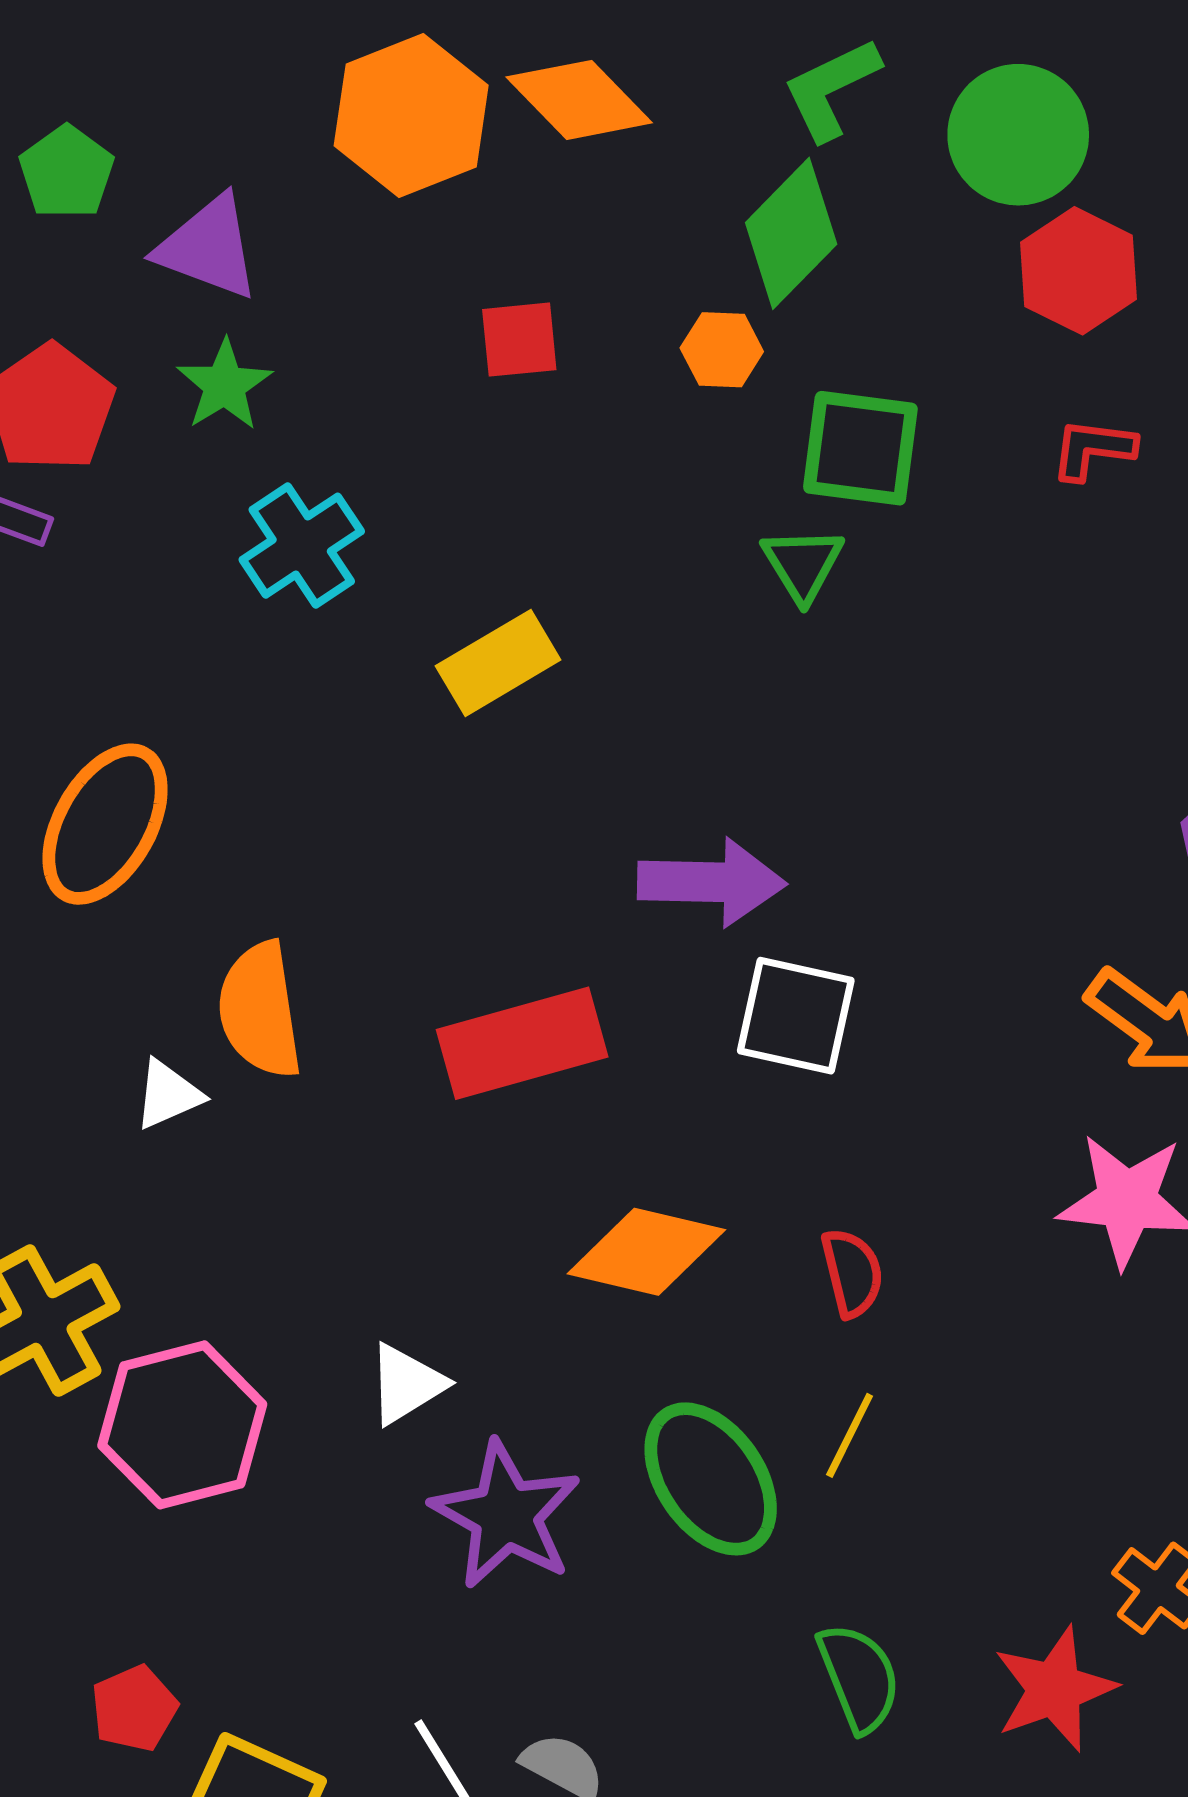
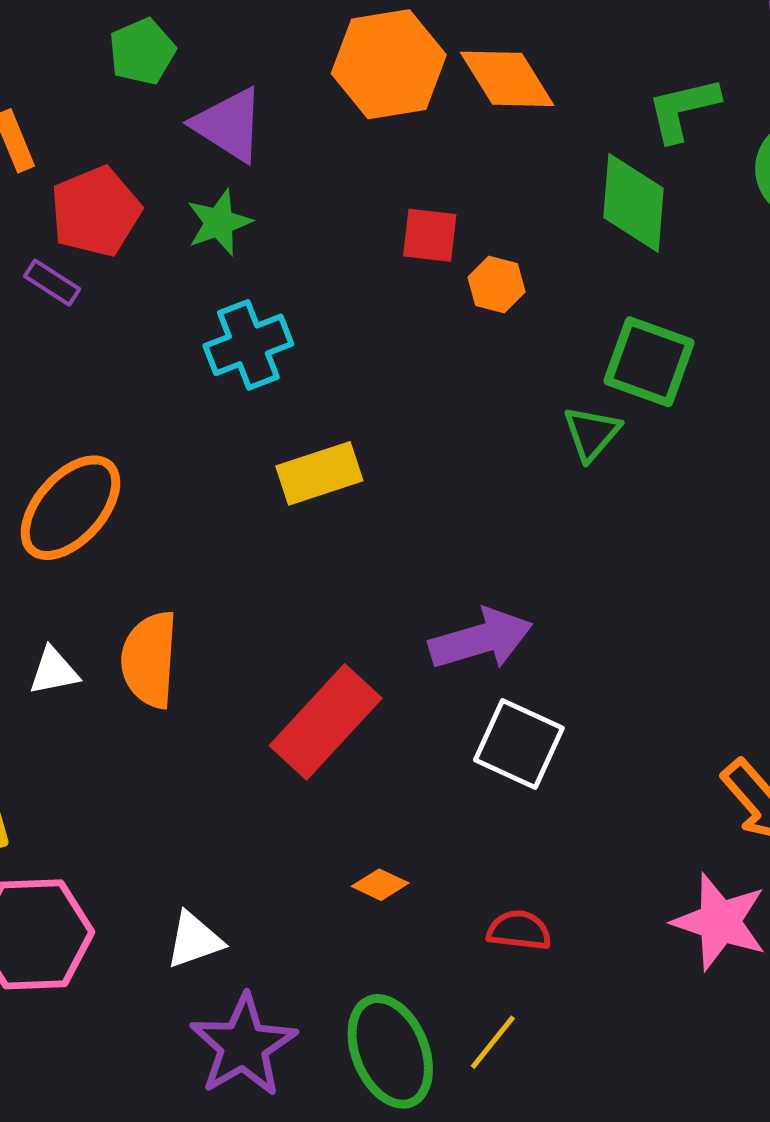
green diamond: (791, 233) -> (633, 203), turned -52
orange hexagon: (722, 350) -> (496, 285), moved
yellow rectangle: (498, 663) -> (319, 473), moved
purple arrow: (712, 882) -> (481, 639), turned -30
red rectangle: (522, 1043) -> (326, 722), turned -44
white triangle: (168, 1095) -> (54, 671), moved
orange diamond: (646, 1252) -> (380, 885), size x0.5
red semicircle: (852, 1273) -> (519, 930), turned -82

